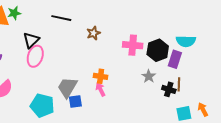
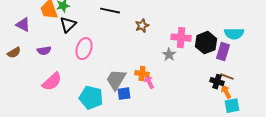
black triangle: (31, 40) -> (68, 25), moved
orange cross: (101, 76) -> (142, 74), moved
gray star: (149, 76) -> (169, 55), moved
brown line: (179, 84) -> (227, 77), turned -72
orange arrow: (203, 109) -> (226, 92), moved

